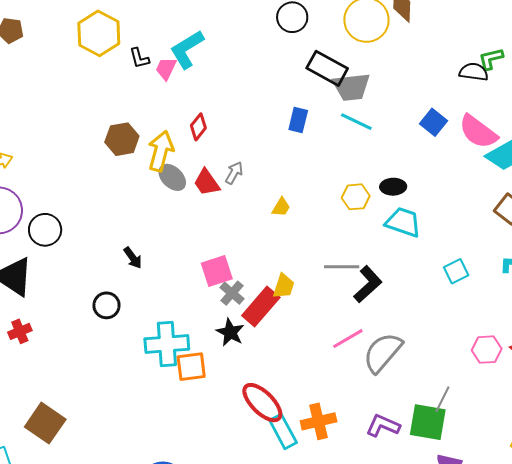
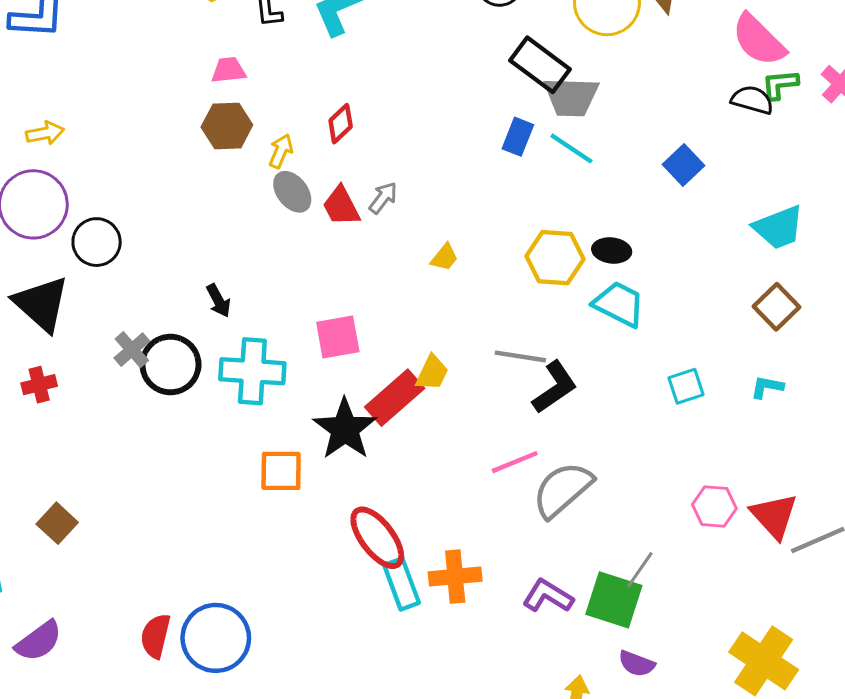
pink trapezoid: (166, 69) -> (229, 70), moved, turned 50
blue rectangle: (298, 120) -> (518, 137), moved
pink semicircle: (478, 132) -> (759, 40), moved
yellow arrow: (161, 151) -> (281, 151), size x0.6
yellow hexagon: (356, 197) -> (555, 258), size x1.4
gray cross: (232, 293) -> (132, 350), moved
black circle: (106, 305) -> (170, 365), size x1.5
black star: (230, 332) -> (345, 429), size x1.5
cyan cross: (167, 344) -> (252, 371), moved
brown square: (45, 423) -> (57, 523), size x0.7

